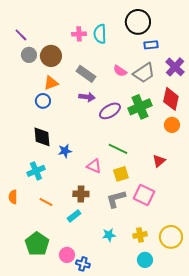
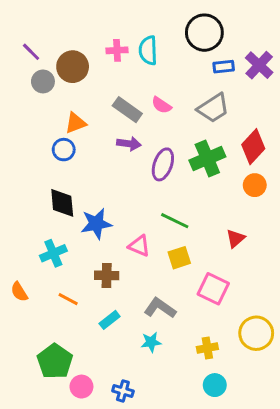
brown circle: (51, 56) -> (73, 67), moved
purple cross: (175, 67) -> (259, 65), moved
pink semicircle: (120, 71) -> (161, 105), moved
red diamond: (171, 99) -> (253, 147), turned 30
purple ellipse: (110, 111) -> (163, 164), turned -40
blue star: (65, 151) -> (96, 224), size x1.5
brown cross: (81, 194) -> (107, 275), moved
orange semicircle: (13, 197) -> (19, 292), turned -32
gray L-shape: (116, 199) -> (160, 308), moved, turned 50
cyan star: (109, 235) -> (151, 342), moved
yellow circle: (171, 237) -> (256, 333), moved
pink circle: (67, 255) -> (81, 387), moved

